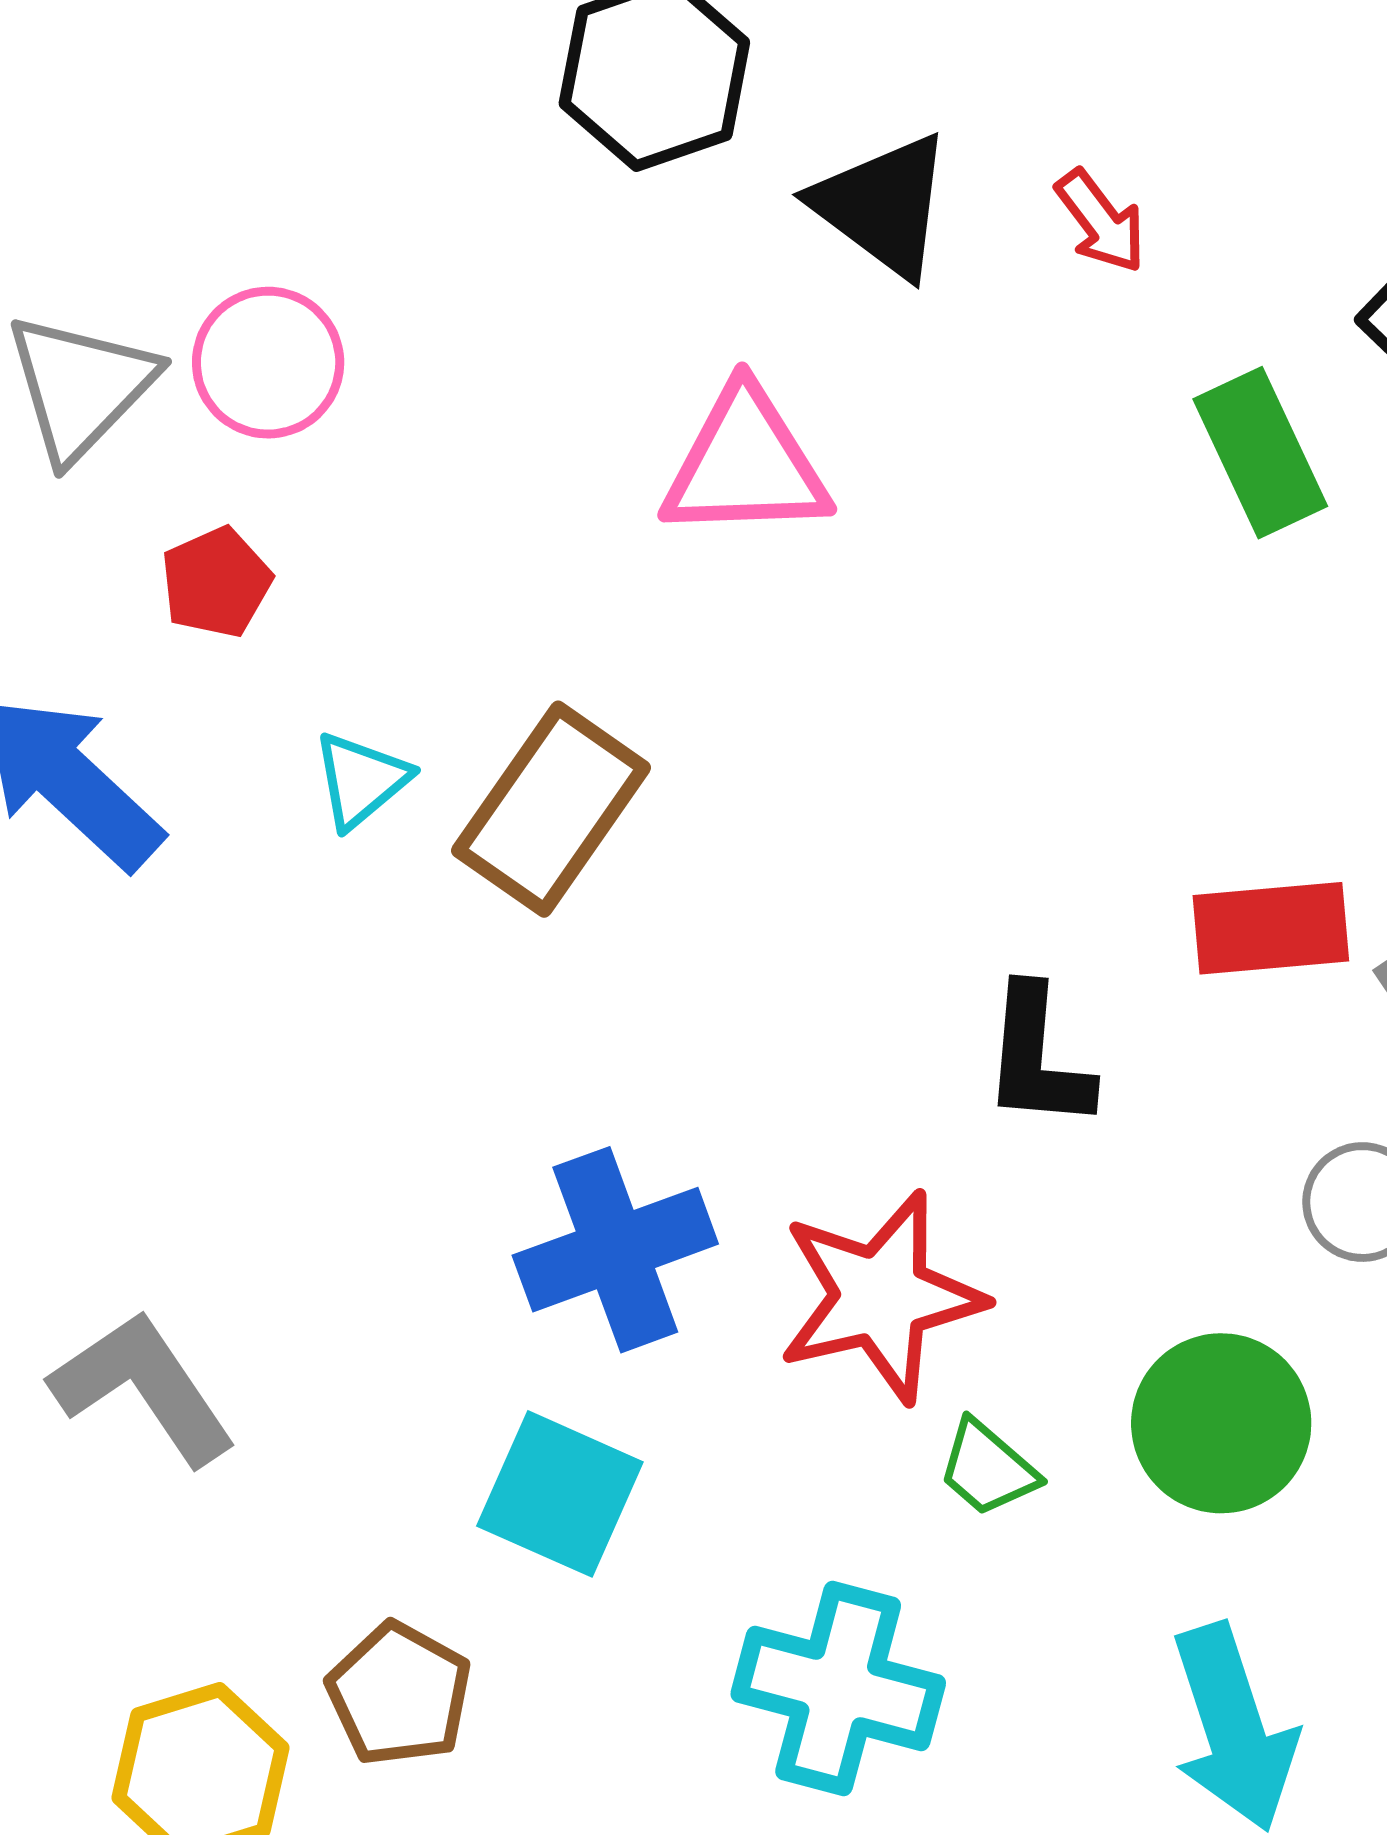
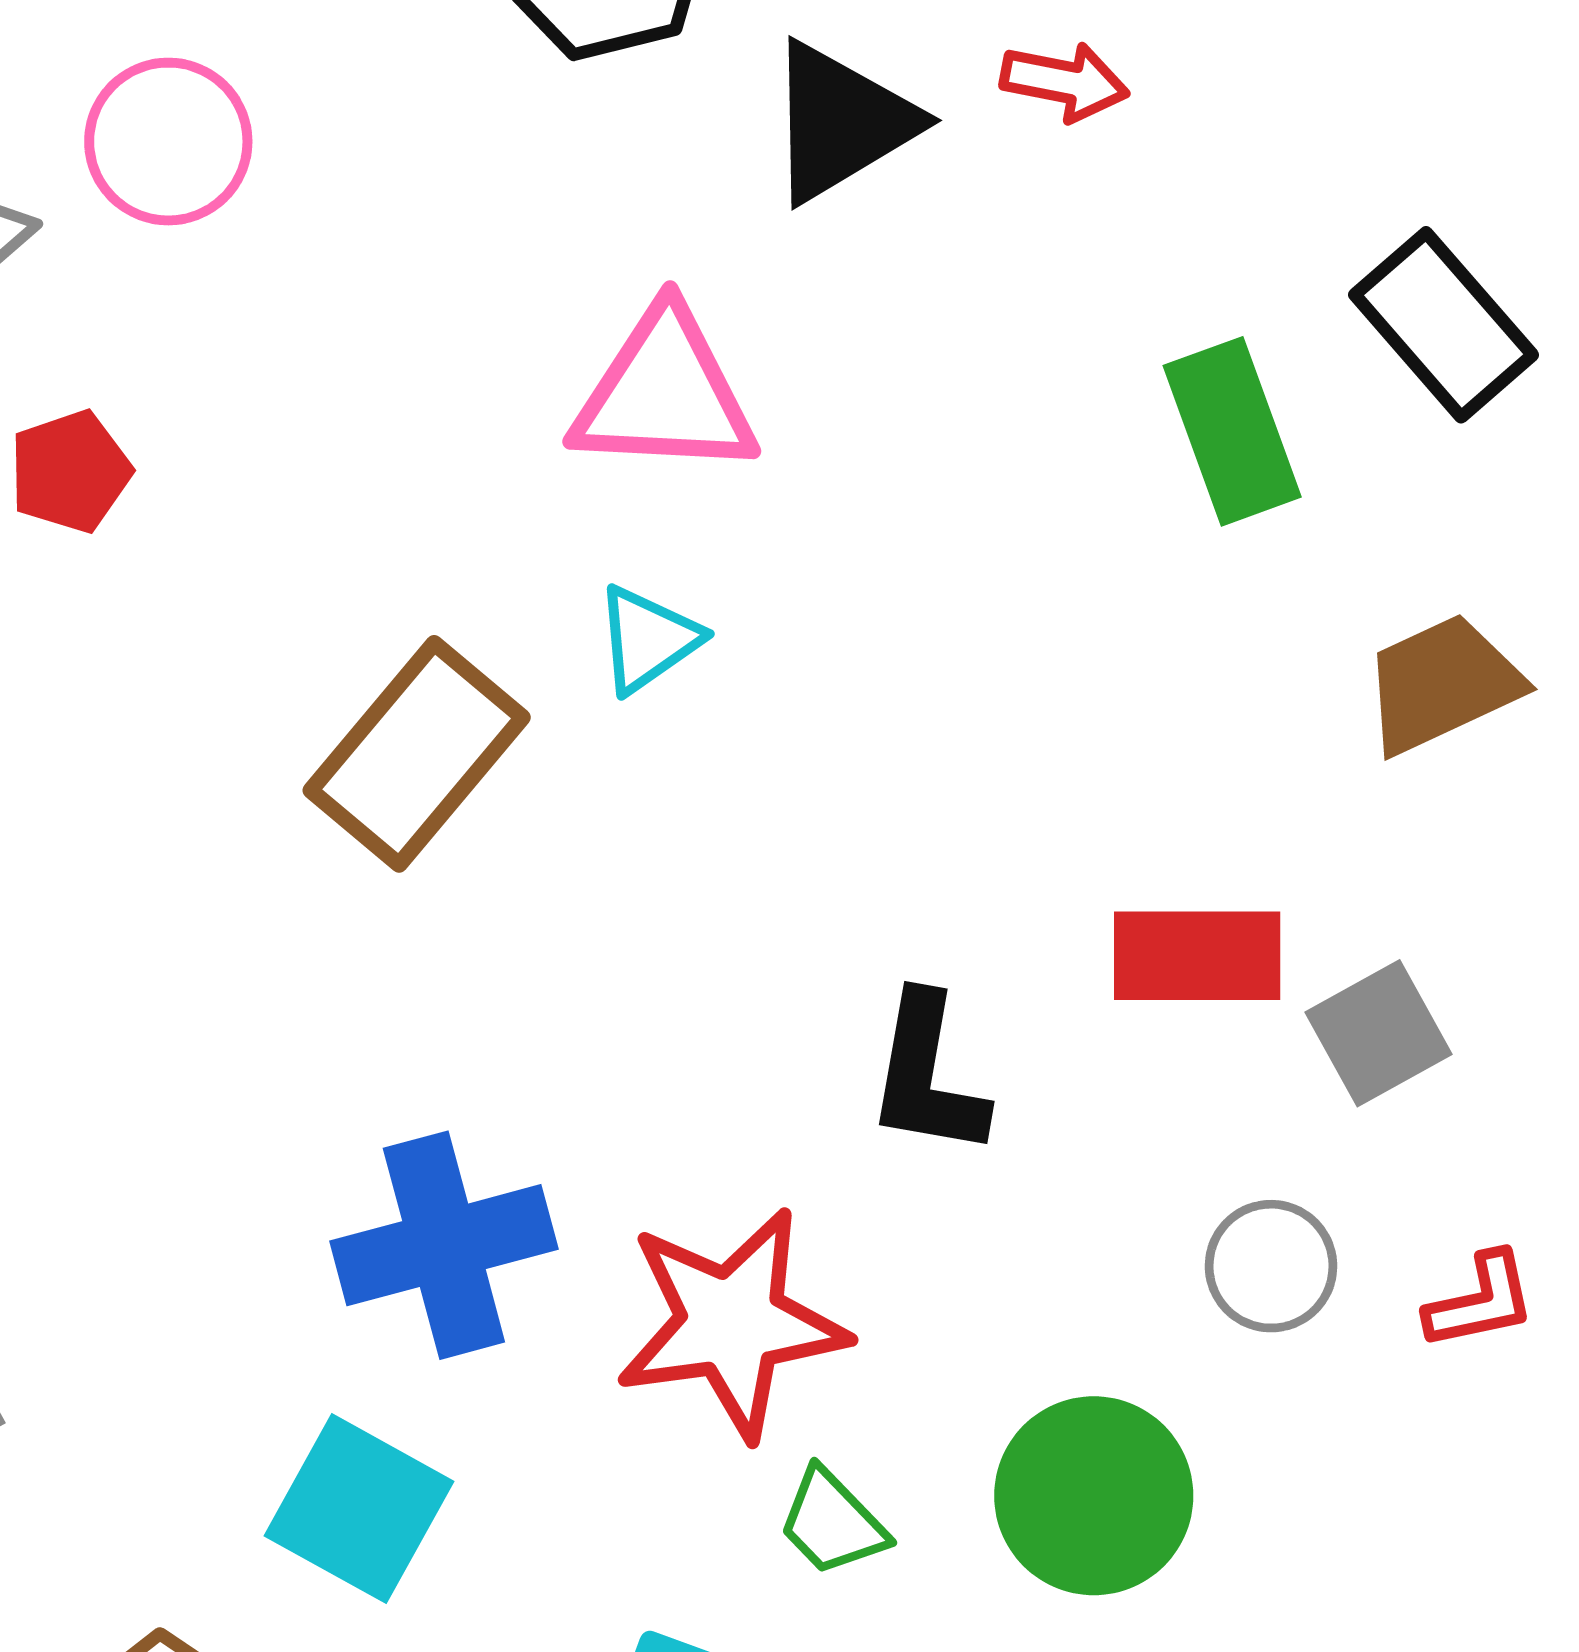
black triangle: (883, 205) -> (841, 122), turned 47
red arrow: (1101, 221) -> (1065, 82), moved, turned -47
pink circle: (268, 363) -> (168, 142), moved
cyan triangle: (361, 780) -> (648, 639), moved

